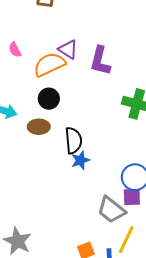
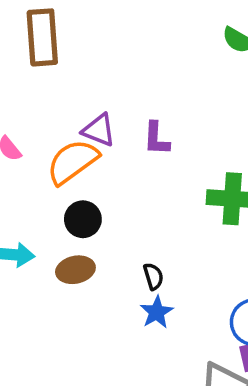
purple L-shape: (100, 61) -> (156, 139), size x0.7
black semicircle: (73, 140) -> (153, 276), moved, size x0.6

